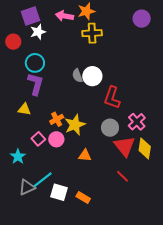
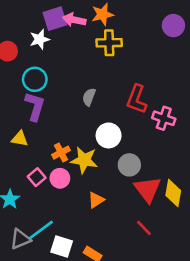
purple square: (30, 16) -> (55, 19), moved
gray semicircle: (77, 76) -> (89, 97), turned 40
white circle: (92, 76) -> (109, 135), moved
red L-shape: (112, 98) -> (137, 99), moved
pink cross: (137, 122) -> (164, 118), moved, turned -30
yellow star: (75, 125) -> (84, 160), turned 30
orange triangle: (85, 155) -> (96, 200), turned -40

